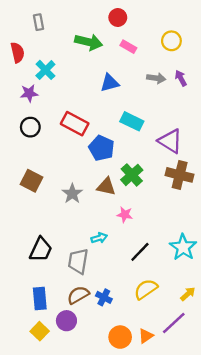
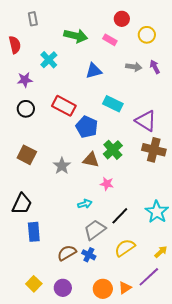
red circle: (118, 17) -> (122, 19), moved
cyan cross: (45, 70) -> (49, 60), moved
black trapezoid: (41, 250) -> (22, 204), moved
gray trapezoid: (78, 261) -> (95, 230), moved, turned 45
blue rectangle: (40, 299) -> (34, 232), moved
purple circle: (66, 321) -> (63, 288), moved

